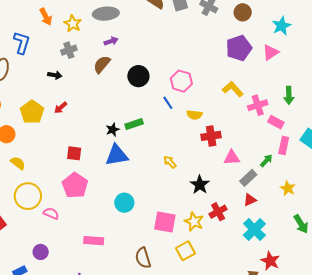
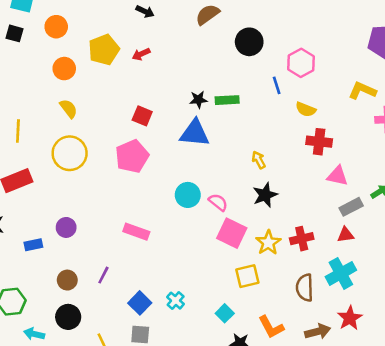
yellow L-shape: (233, 89) -> (362, 91), turned -40
black star: (200, 185) -> (265, 195), moved
pink semicircle: (51, 213) -> (218, 202), moved
brown semicircle: (143, 258) -> (305, 288), moved

